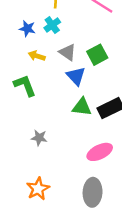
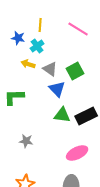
blue star: (27, 29) -> (18, 38), moved
yellow arrow: (37, 56) -> (28, 64), moved
green L-shape: (25, 86) -> (14, 97), turned -70

